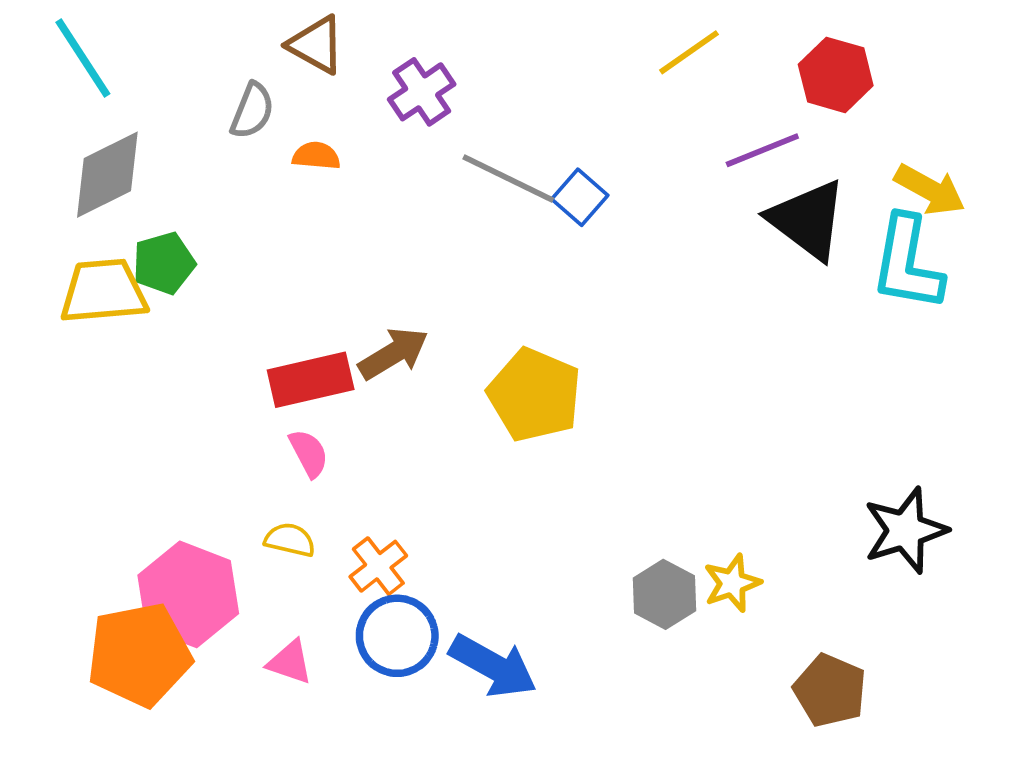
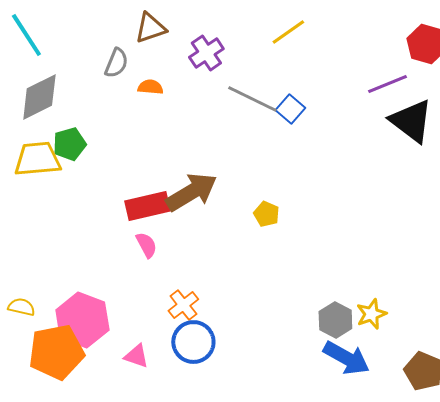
brown triangle: (316, 45) -> (150, 28), turned -48
yellow line: (689, 52) -> (288, 32), moved
brown arrow: (393, 353) -> (191, 192), size x1.4
yellow pentagon: (535, 395) -> (266, 214), size x0.5
yellow semicircle: (290, 540) -> (21, 307), moved
blue arrow: (493, 666) -> (346, 358), moved

